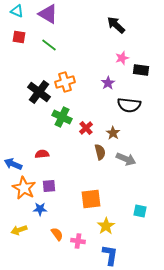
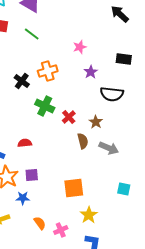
black arrow: (116, 25) -> (120, 14), moved
pink star: (122, 58) -> (80, 47), moved
black cross: (39, 92) -> (22, 81), size x0.7
cyan square: (140, 211) -> (124, 189), moved
pink cross: (78, 241) -> (61, 230), turned -32

